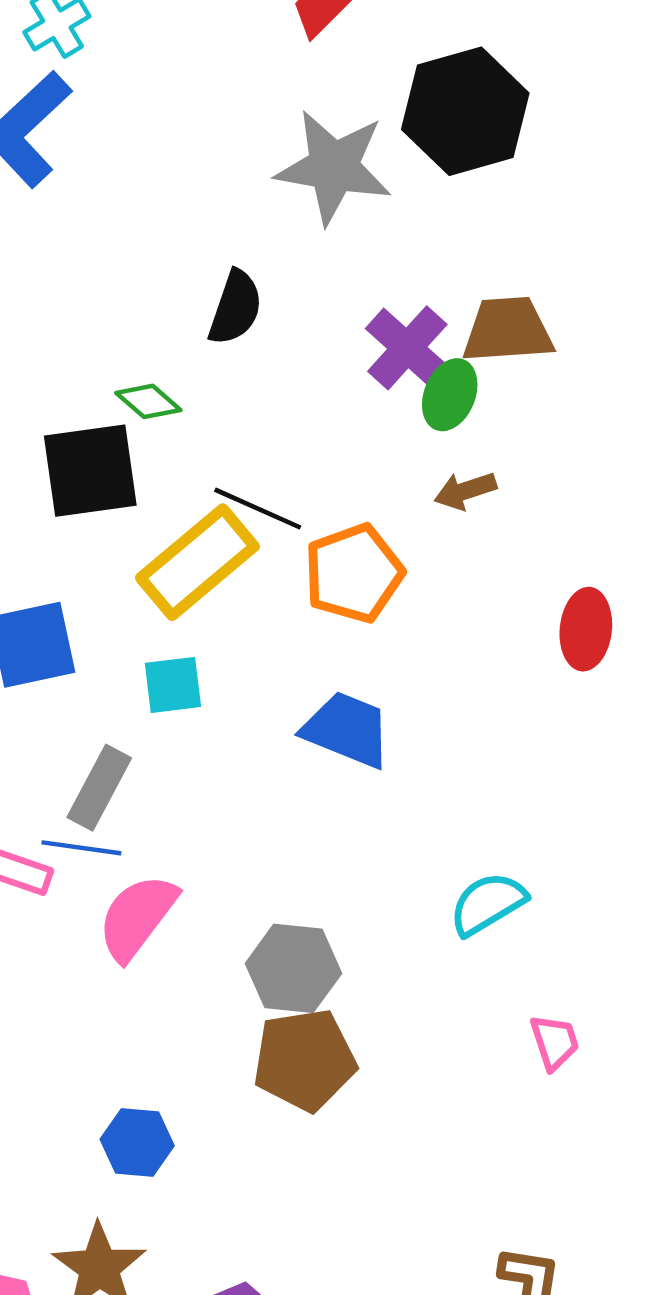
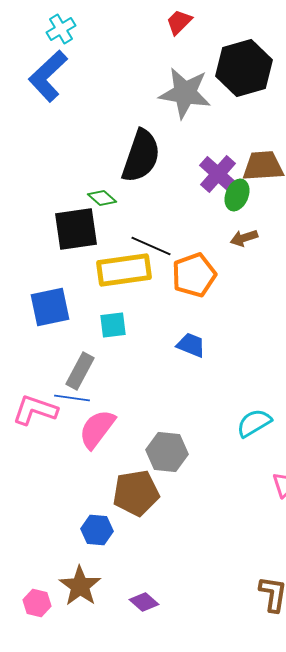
black semicircle: (235, 308) -> (141, 156), size x1.6
yellow rectangle: (197, 562) -> (124, 270), turned 32
blue trapezoid: (347, 730) -> (191, 345), size x0.7
brown pentagon: (305, 1060) -> (136, 493), moved

